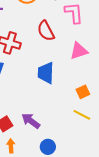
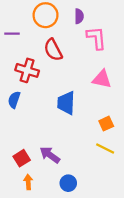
red semicircle: (46, 31) -> (53, 50), moved
pink triangle: (79, 51) -> (102, 79), turned 30

